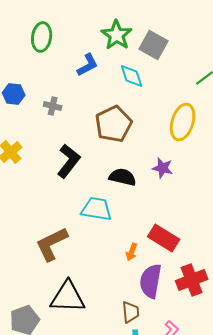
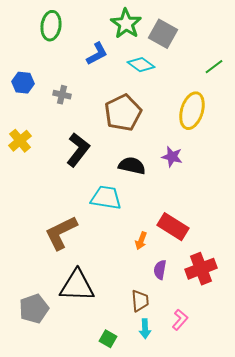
cyan diamond: (132, 76) -> (141, 65), turned -36
purple semicircle: (151, 281) -> (160, 270), size x0.6

